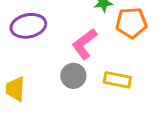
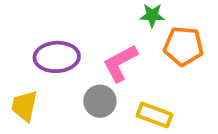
purple ellipse: (28, 26) -> (57, 57), moved

